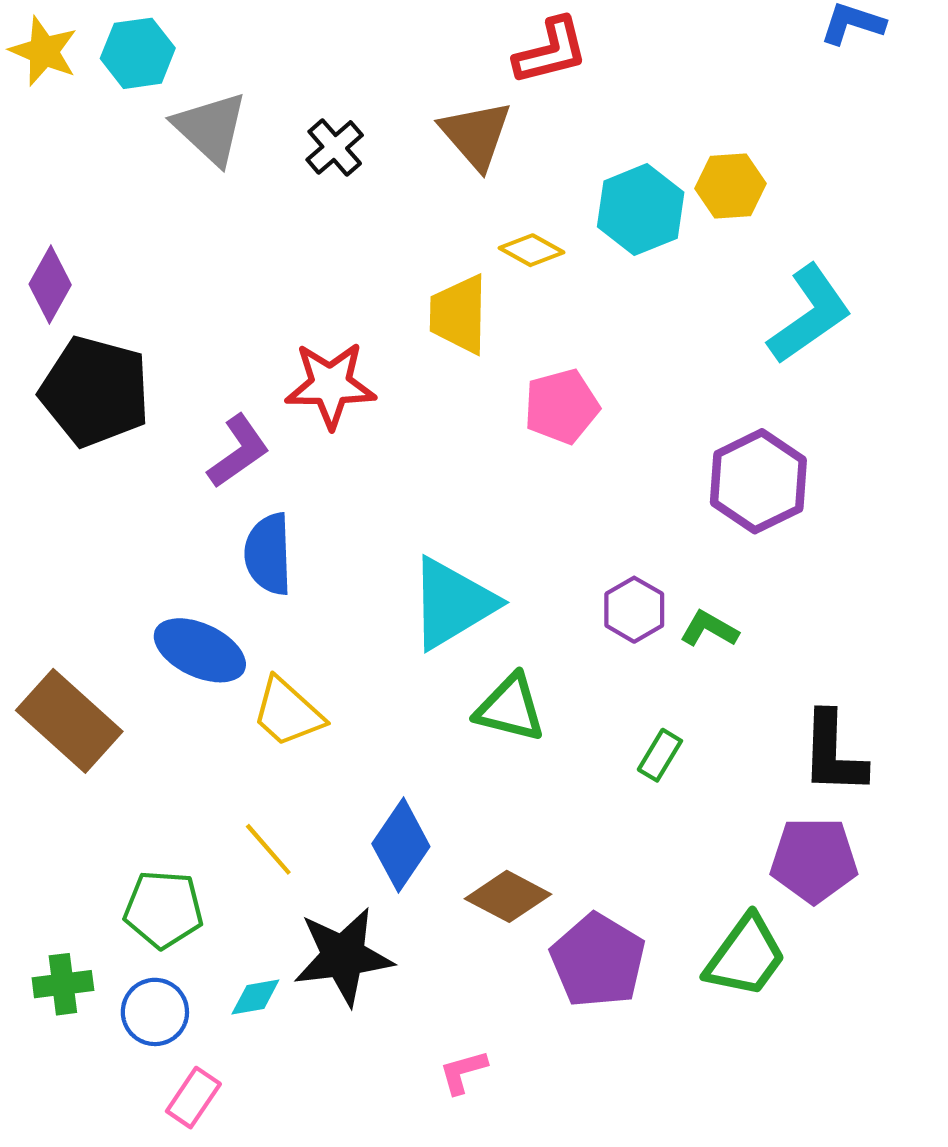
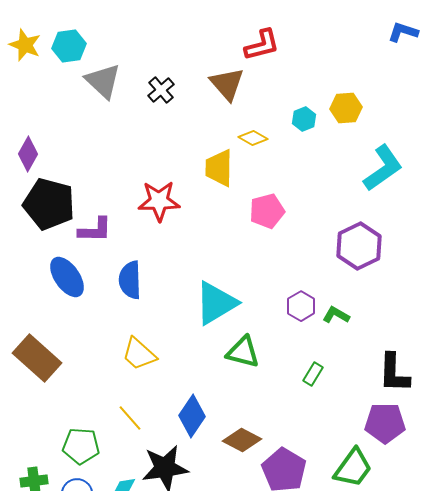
cyan hexagon: (641, 210) -> (304, 119), size x0.6
purple L-shape: (238, 451) -> (95, 230), moved, turned 36
blue ellipse: (200, 650) -> (67, 277), moved, turned 30

